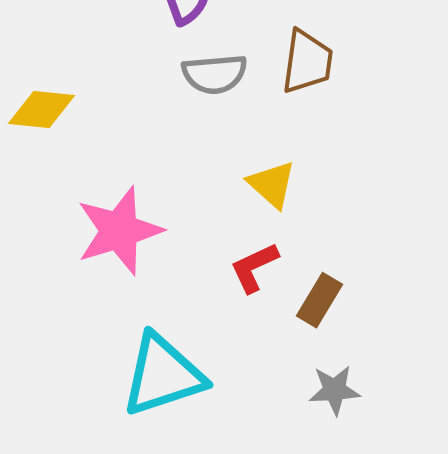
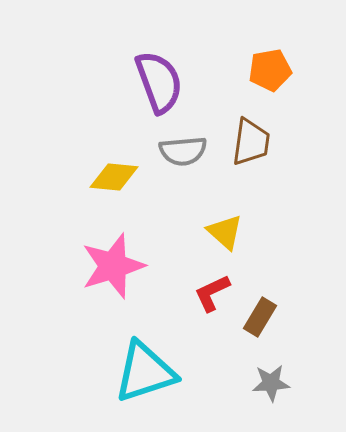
yellow diamond: (42, 109) -> (114, 177), moved

